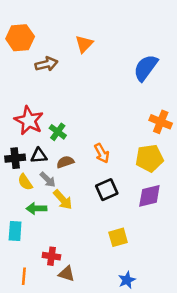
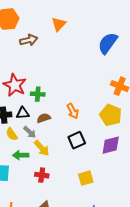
green cross: (58, 132) -> (38, 94), turned -32
yellow pentagon: (149, 158) -> (111, 115), turned 30
red cross: (51, 256) -> (42, 175), moved

